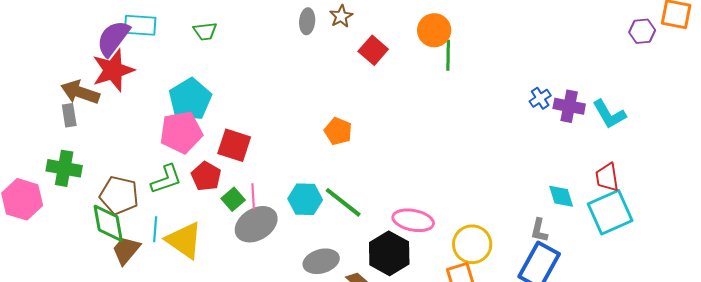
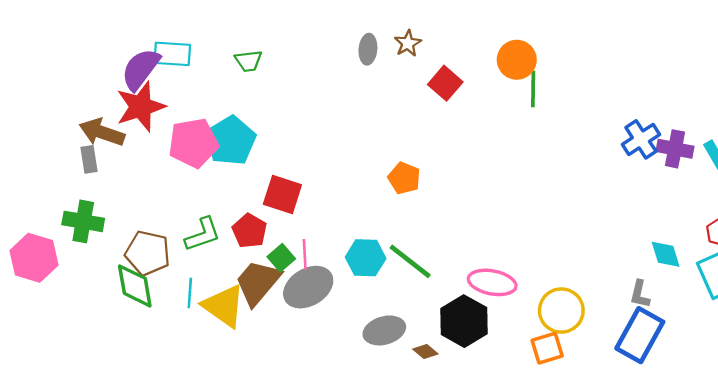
blue cross: (540, 98) -> (641, 139), size x1.5
pink pentagon: (181, 132) -> (193, 143), moved
brown trapezoid: (126, 250) -> (258, 282), moved, size x1.4

